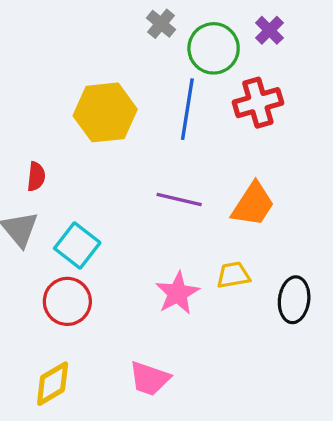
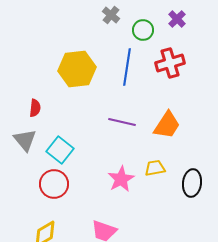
green circle: (214, 48) -> (143, 30), size x0.7

